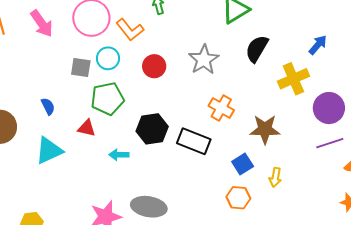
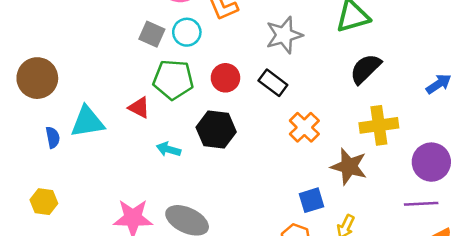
gray star: (204, 60) -> (284, 35), moved
red circle: (154, 66) -> (225, 78), moved
yellow cross: (293, 79) -> (379, 125), moved
blue semicircle: (48, 106) -> (53, 137), moved
black rectangle: (194, 141) -> (273, 83), moved, size x0.7

